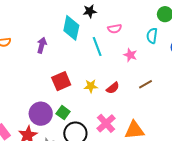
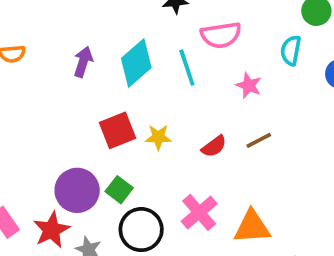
cyan diamond: (71, 28) -> (136, 63), moved, turned 35
pink semicircle: (115, 29) -> (221, 35), size x1.5
brown line: (146, 84) -> (259, 140), moved
yellow star: (91, 86) -> (158, 137), moved

